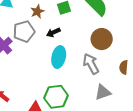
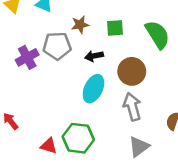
brown circle: (102, 39) -> (132, 71), moved
gray triangle: (103, 92) -> (139, 147), turned -30

